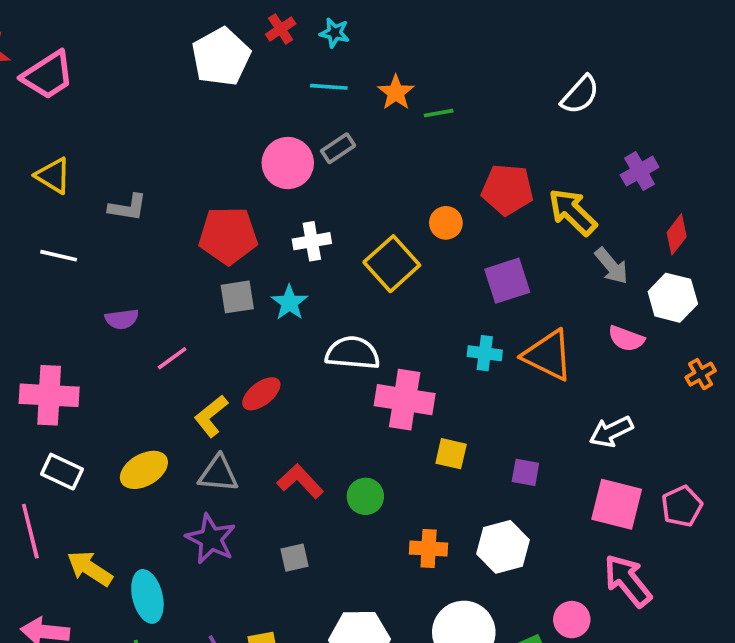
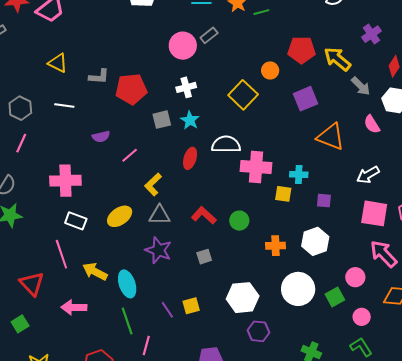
red pentagon: (228, 236) -> (131, 89), moved
white cross: (312, 241) -> (186, 87), moved
pink semicircle: (626, 339) -> (372, 124), turned 42
cyan cross: (485, 353) -> (299, 175), moved
red ellipse: (261, 394) -> (190, 158), moved, turned -30

